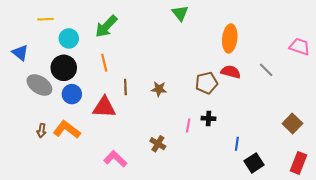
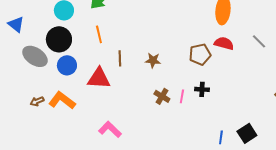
brown arrow: (41, 131) -> (37, 101), turned 56
brown cross: (158, 144) -> (162, 96), moved
blue line: (237, 144) -> (221, 137), moved

